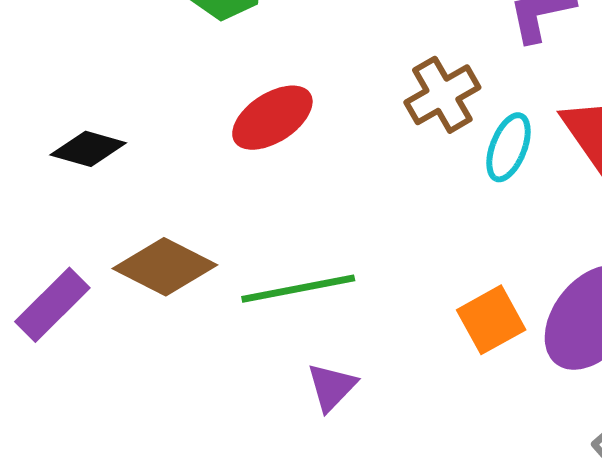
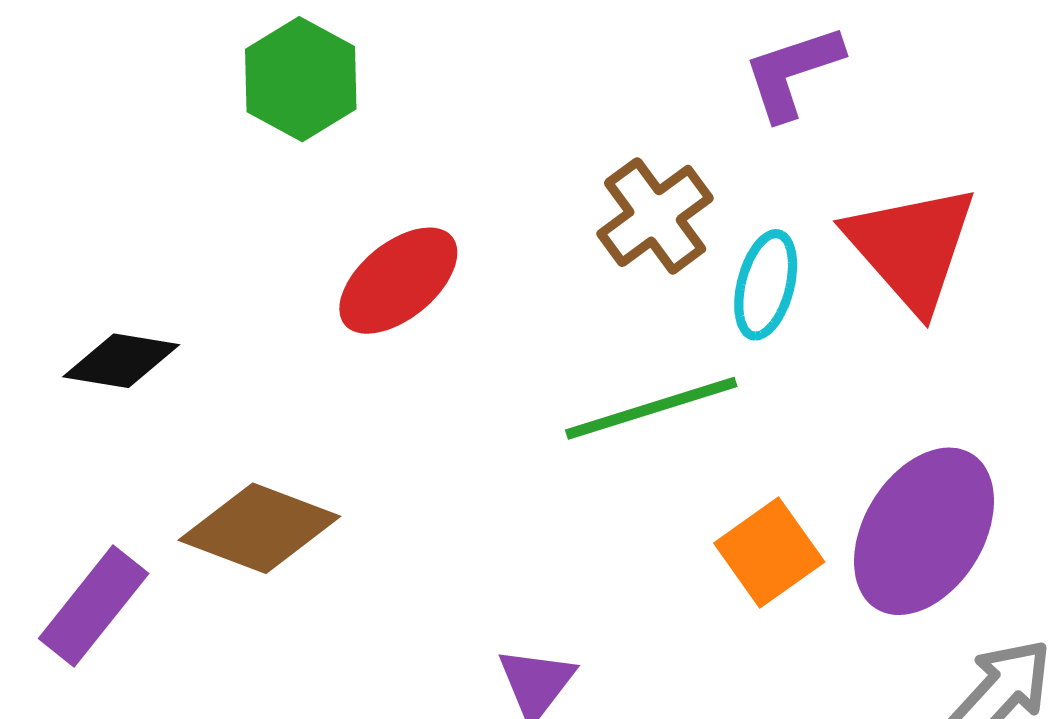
green line: (298, 289) -> (651, 408), moved

